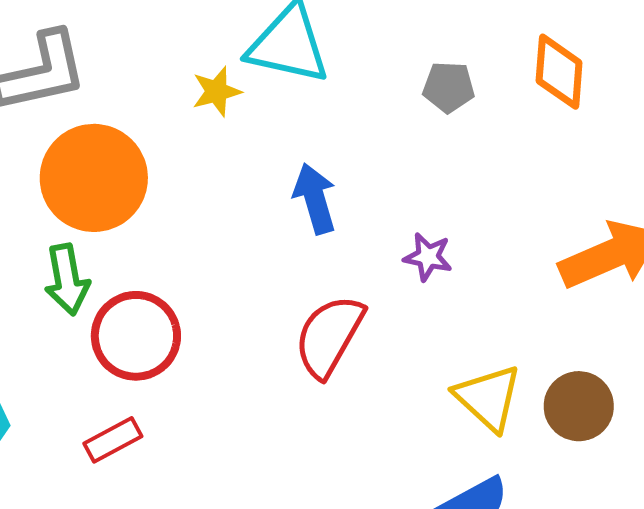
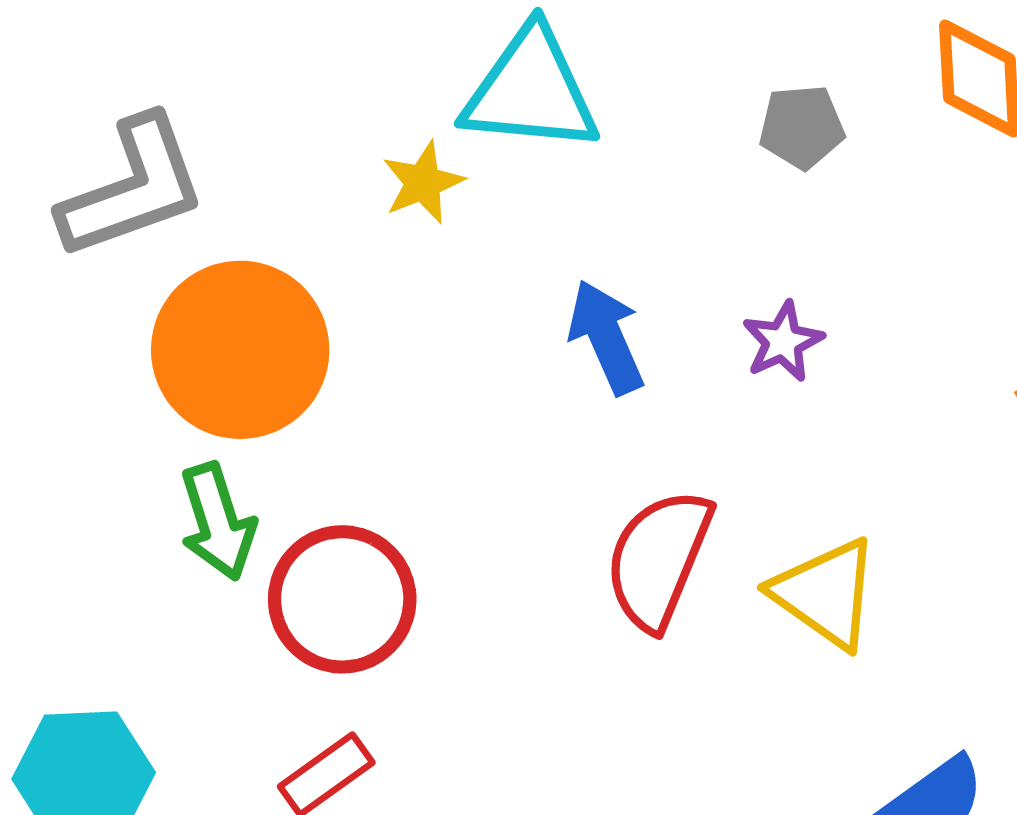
purple star: (428, 257) -> (783, 342), moved, turned -30
yellow triangle: (488, 398) -> (826, 593), moved

